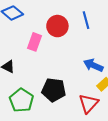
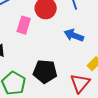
blue arrow: (93, 65) -> (74, 35), moved

